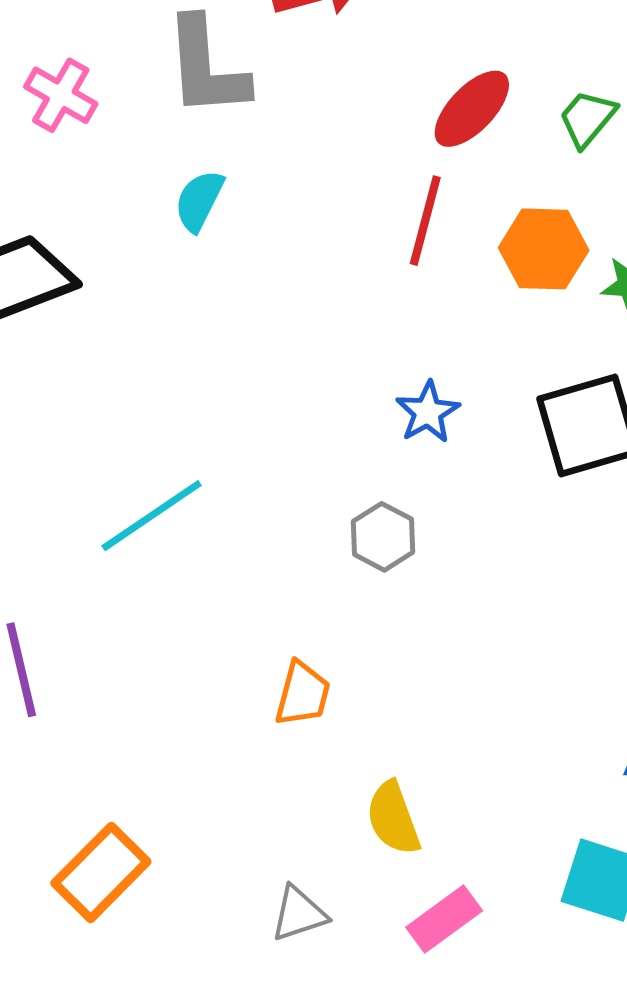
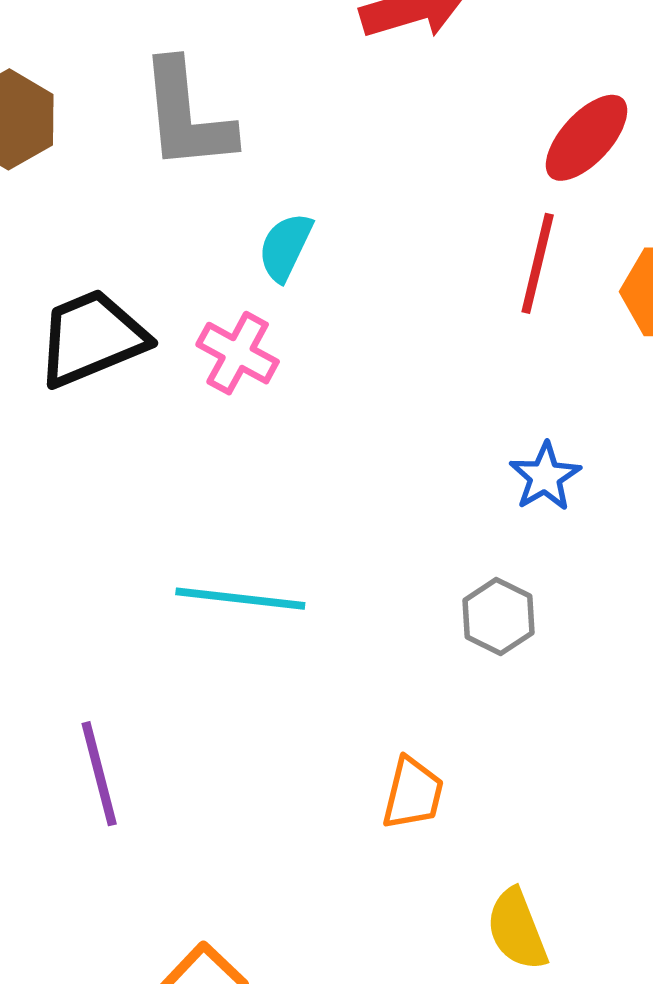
gray L-shape: (206, 67) -> (187, 116), moved
pink cross: (61, 95) -> (238, 353), moved
cyan line: (152, 516) -> (240, 599), turned 42

